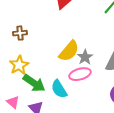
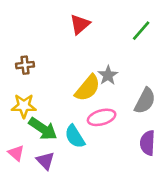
gray star: (85, 57) -> (108, 75), moved
yellow star: (19, 65) -> (24, 106), turned 30

